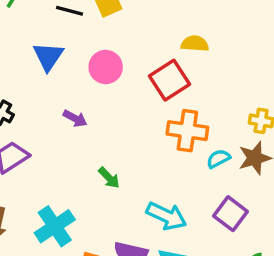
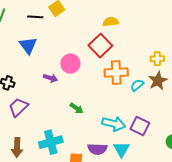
pink circle: (106, 67) -> (70, 64), moved
purple square: (231, 214) -> (140, 126), moved
cyan cross: (55, 226) -> (51, 142), turned 30

